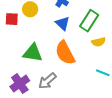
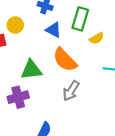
gray arrow: (47, 81) -> (71, 91), moved
purple cross: (20, 84) -> (18, 97), moved, turned 36

